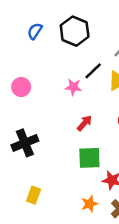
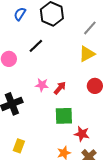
black line: (93, 71) -> (36, 46), moved
pink star: (73, 87) -> (42, 85), moved

